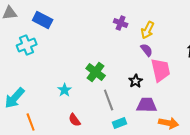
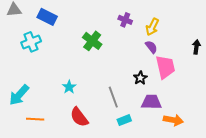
green cross: (96, 72) -> (92, 41), moved
red semicircle: (75, 120) -> (79, 117), size x1.5
orange line: (31, 122) -> (35, 119), turned -66

